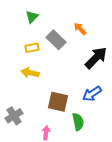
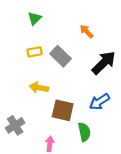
gray rectangle: (56, 40) -> (60, 56), moved
yellow arrow: (30, 73) -> (39, 88), moved

